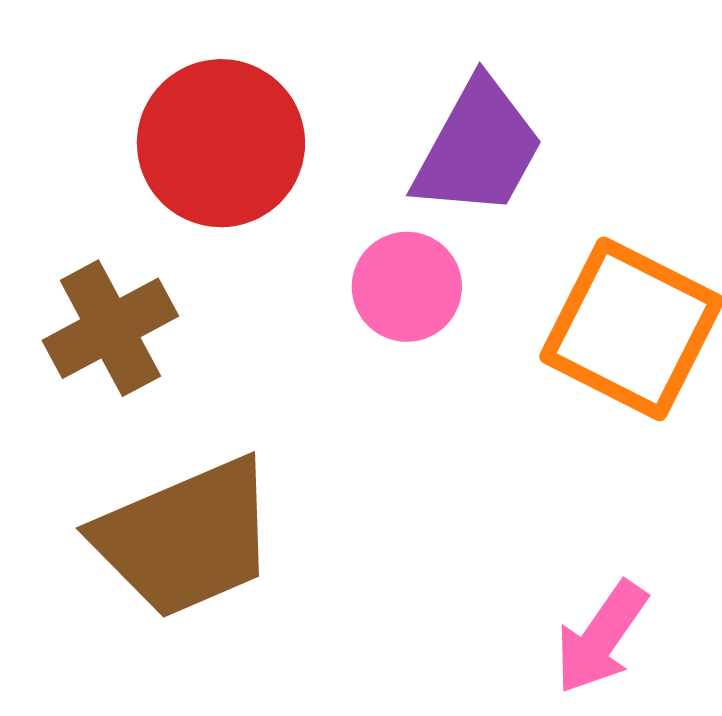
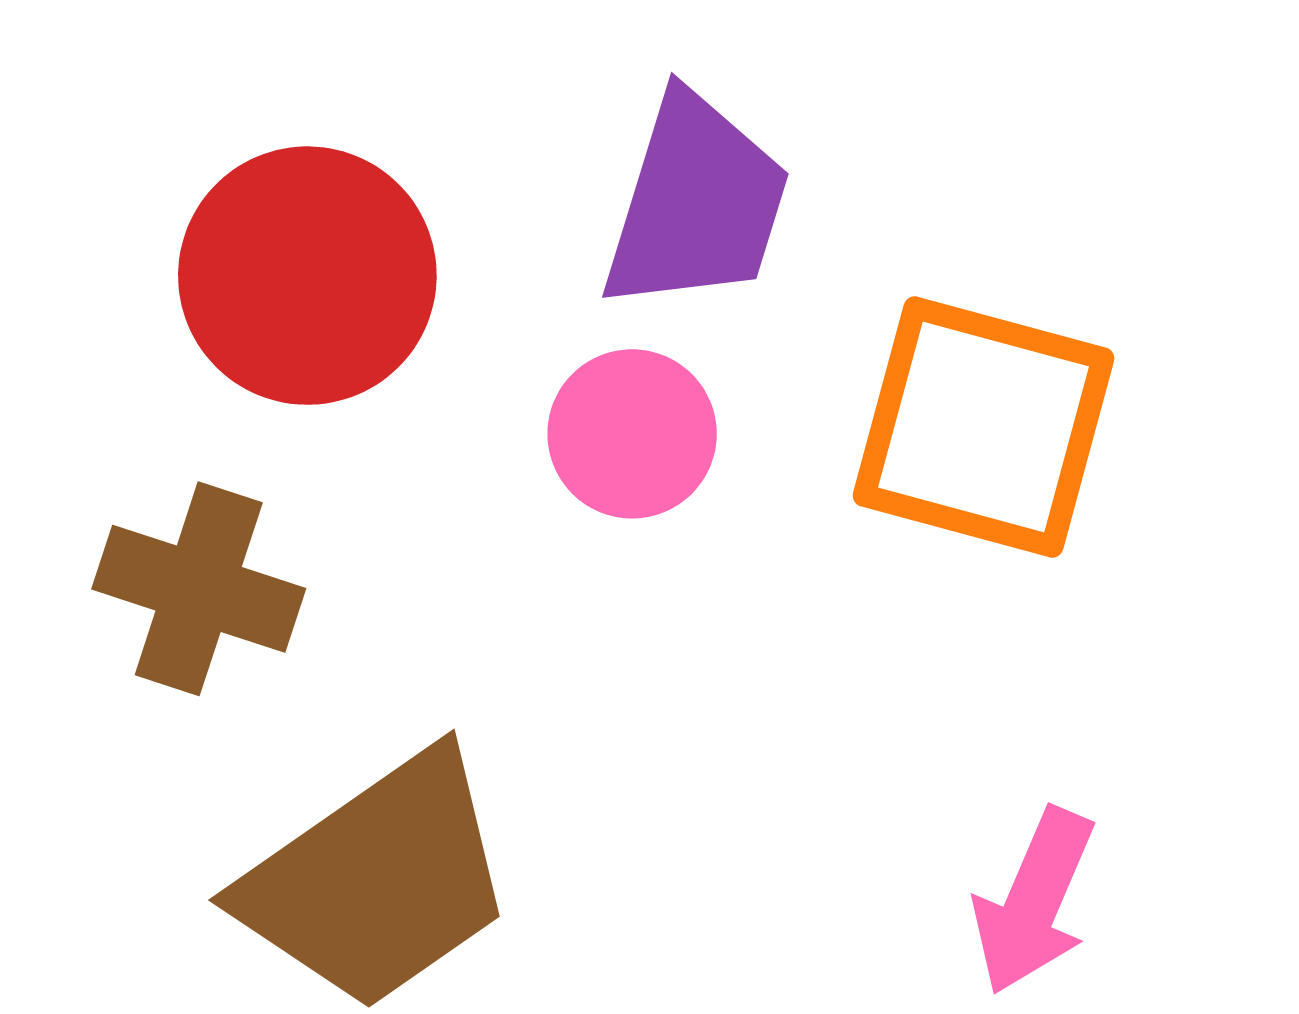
brown cross: (110, 328) -> (199, 589), turned -32

